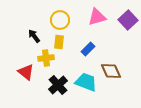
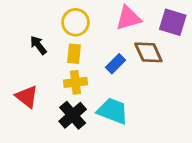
purple square: (128, 20) -> (173, 22), turned -30
yellow cross: (46, 58) -> (75, 82), moved
brown diamond: (111, 71) -> (148, 52), moved

